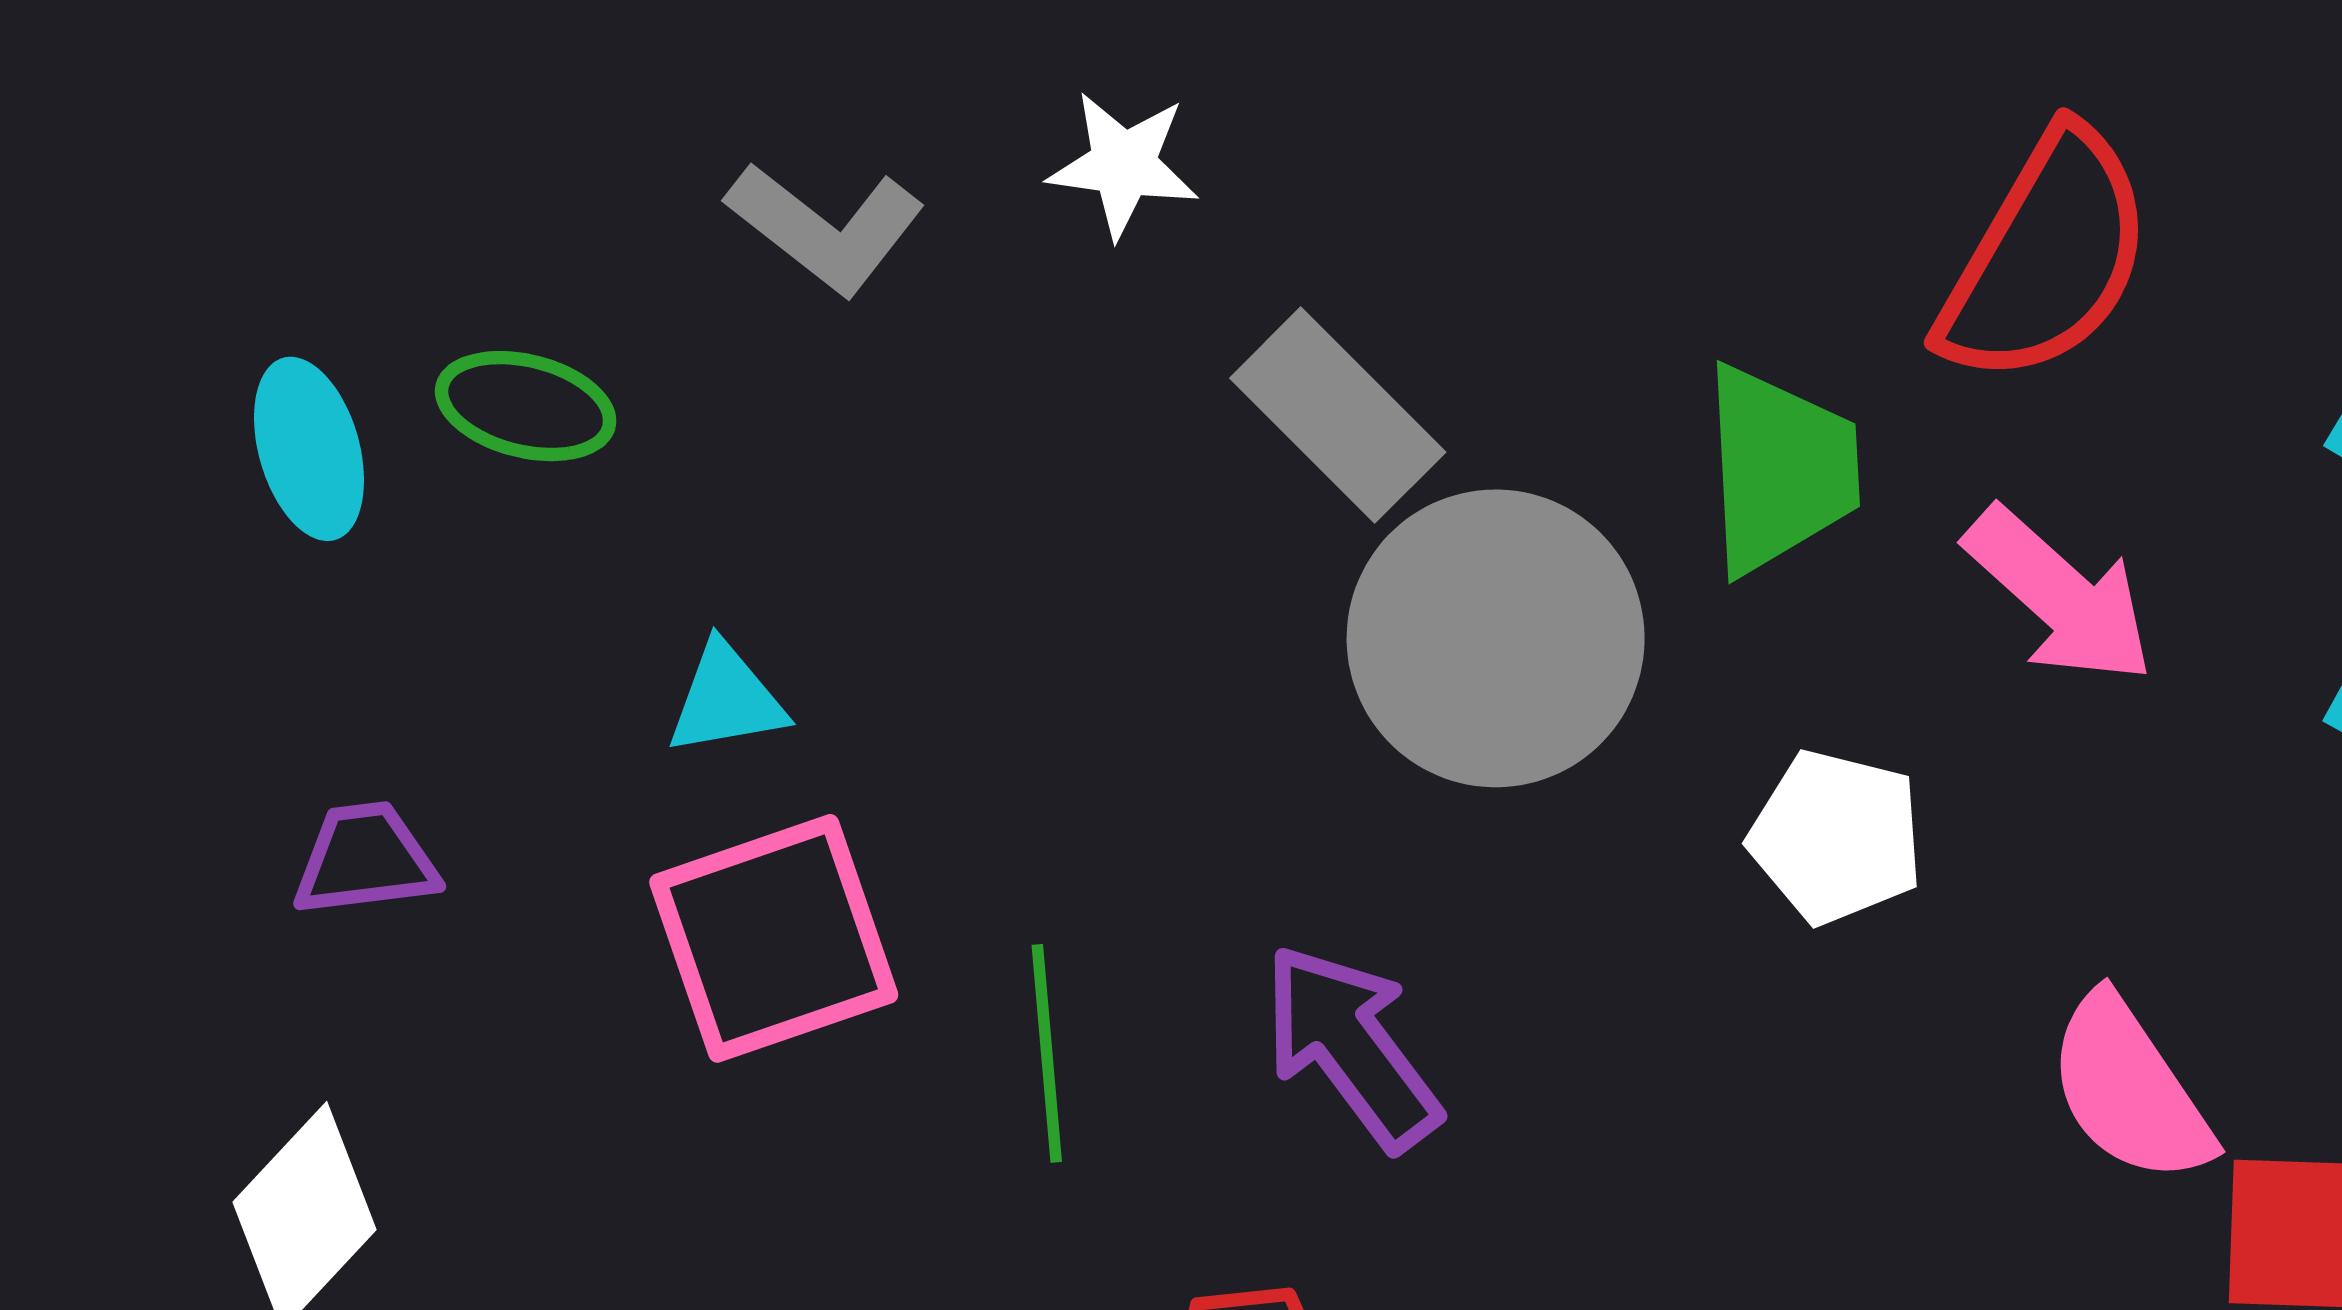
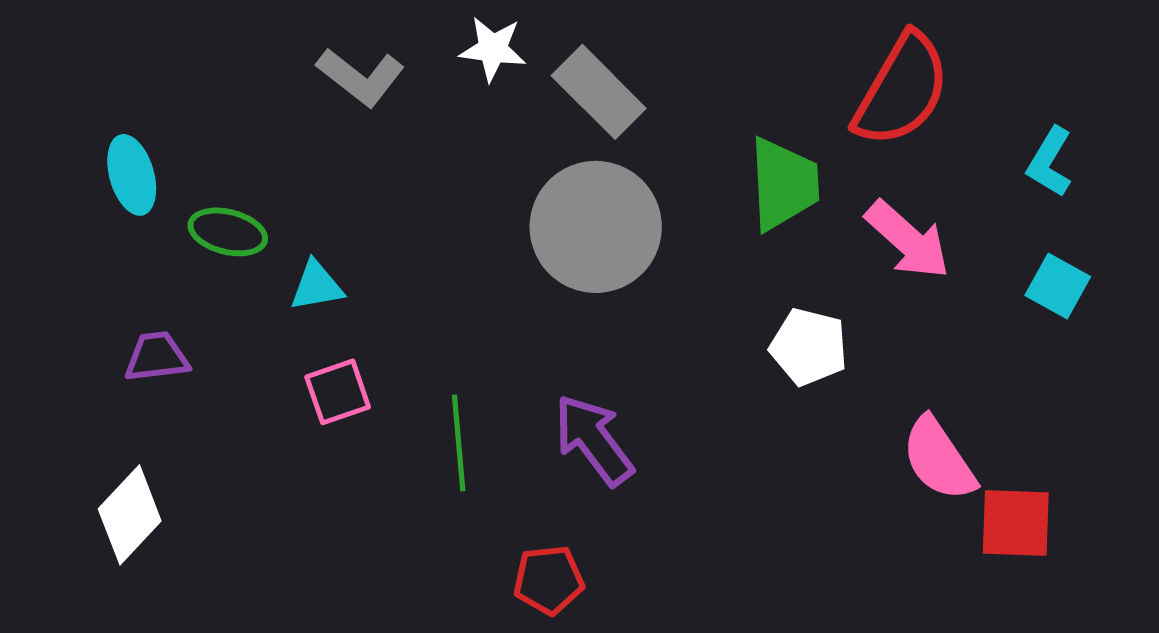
green ellipse: (526, 406) -> (228, 232), moved
gray rectangle: (1338, 415) -> (599, 92), moved
gray circle: (1496, 638) -> (596, 227), moved
pink square: (774, 938) -> (338, 392), size x0.6

